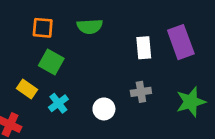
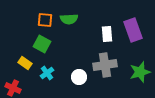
orange square: (43, 28) -> (45, 20), moved
gray cross: (141, 92) -> (105, 65), size x1.6

